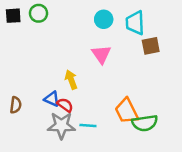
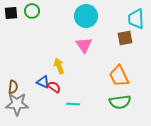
cyan circle: (104, 19) -> (86, 16), size x1.5
cyan trapezoid: (135, 23) -> (136, 19), moved
orange trapezoid: (127, 111) -> (119, 76), moved
gray star: (61, 125) -> (17, 104), moved

